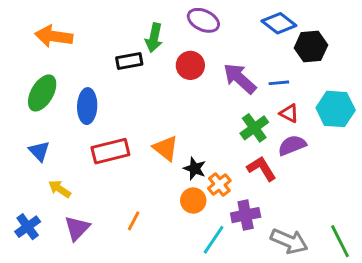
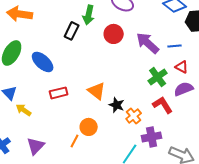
black rectangle: (129, 61) -> (72, 31), turned -54
blue ellipse: (87, 106) -> (43, 62), turned -50
red rectangle: (110, 151) -> (59, 93), size x0.7
yellow arrow: (60, 189) -> (24, 110), moved
orange circle: (193, 200) -> (89, 127), moved

